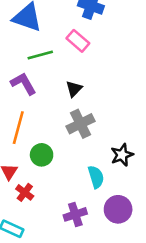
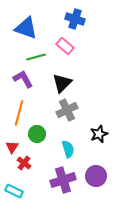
black triangle: (74, 89) -> (62, 83), size x1.5
cyan semicircle: (96, 177) -> (68, 149), moved
purple cross: (75, 214) -> (63, 180), size x1.4

